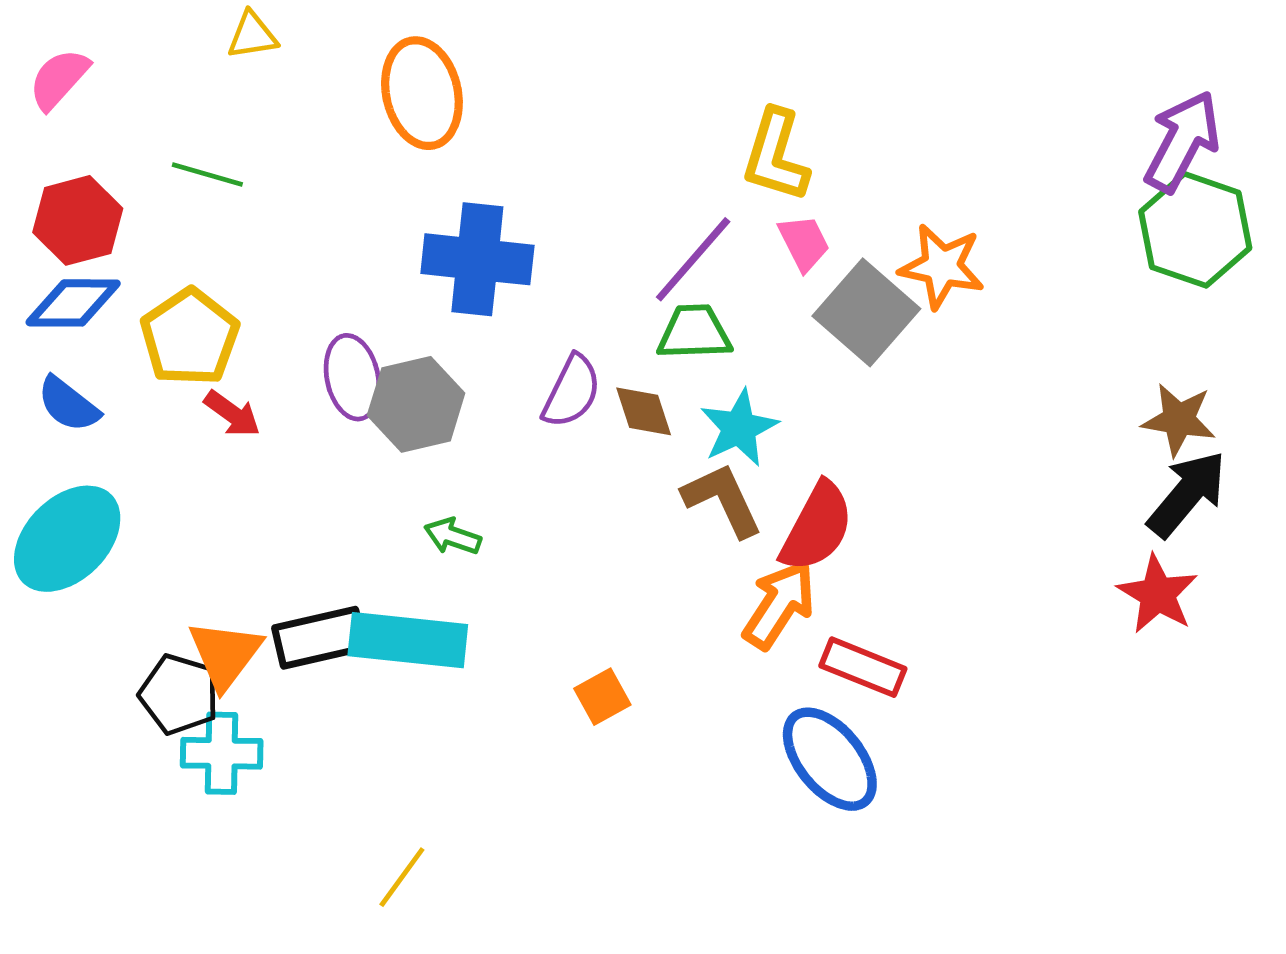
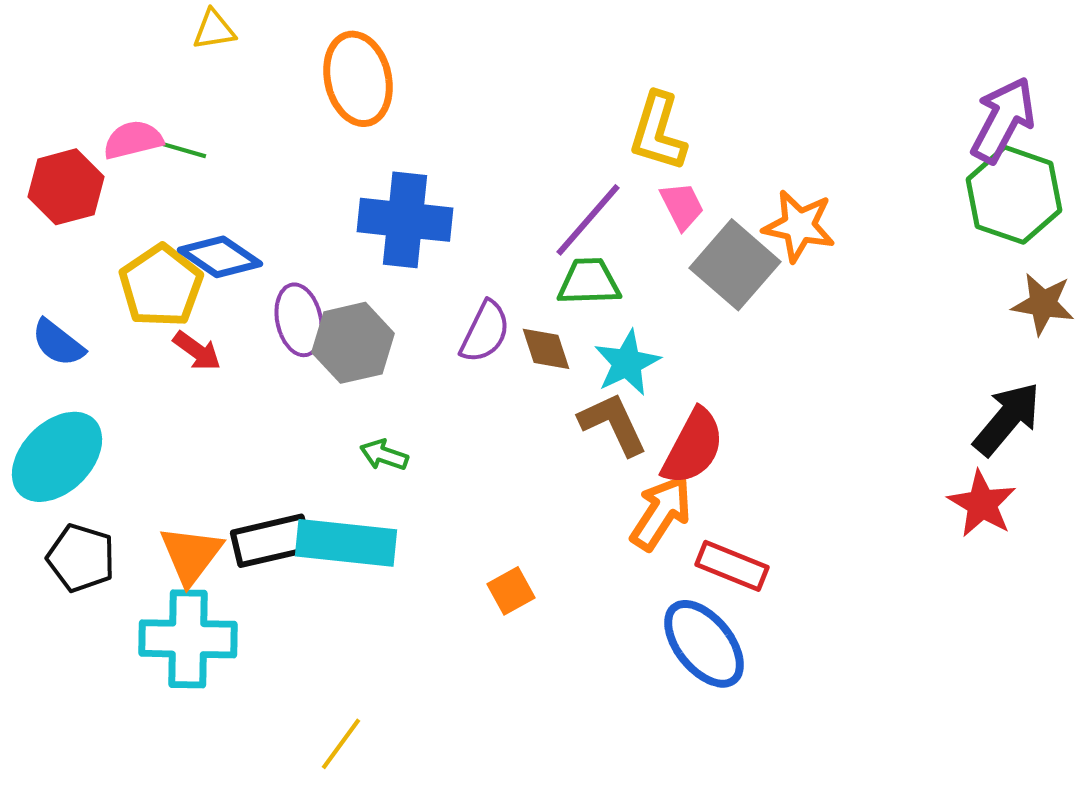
pink semicircle: (59, 79) -> (133, 140), moved, turned 34
blue diamond: (73, 303) -> (220, 257), moved, turned 34
brown star: (1179, 420) -> (1043, 304), moved
black pentagon: (179, 694) -> (81, 558), moved
cyan cross: (222, 753) -> (188, 639), size x1.4

